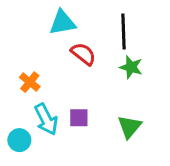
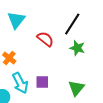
cyan triangle: (63, 23) -> (16, 20), moved, turned -42
black line: (124, 31) -> (72, 24), turned 35

